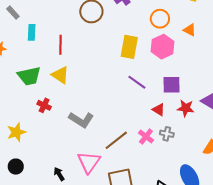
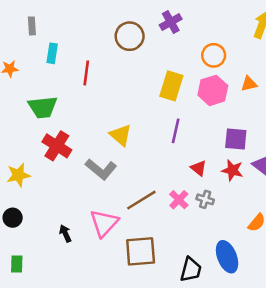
gray rectangle: (13, 13) -> (32, 26), turned 32
orange triangle: (190, 30) -> (249, 84), moved, turned -48
yellow triangle: (60, 75) -> (121, 135), moved
purple line: (137, 82) -> (176, 131), turned 60
purple square: (172, 85) -> (236, 139), moved
red cross: (44, 105) -> (57, 146), size x1.6

